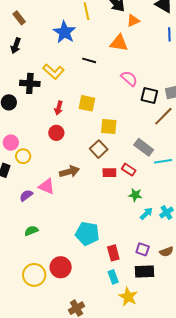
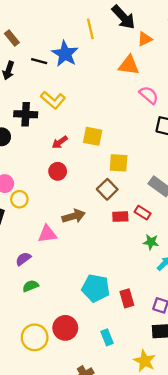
black line: (89, 60) -> (39, 61), moved
pink semicircle: (129, 78) -> (149, 95), moved
red arrow: (59, 108) -> (60, 142), turned 40
pink triangle: (47, 186) -> (47, 234), turned -30
purple semicircle: (26, 195) -> (23, 259), moved
red rectangle: (113, 253) -> (127, 298), moved
cyan rectangle: (113, 277) -> (107, 337), moved

